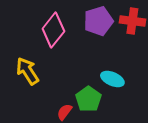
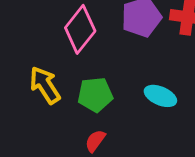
green pentagon: (88, 99) -> (95, 95), moved, turned 30

